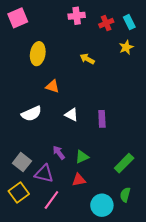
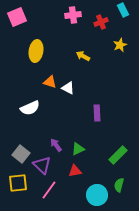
cyan rectangle: (129, 22) -> (123, 10), moved
white triangle: (71, 115) -> (68, 88), moved
purple triangle: (44, 174) -> (42, 165), turned 30
yellow square: (19, 193) -> (18, 183), turned 30

